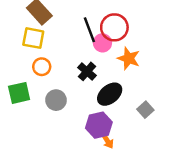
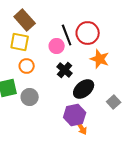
pink circle: (102, 43) -> (57, 46), moved
gray circle: (56, 100) -> (30, 97), moved

